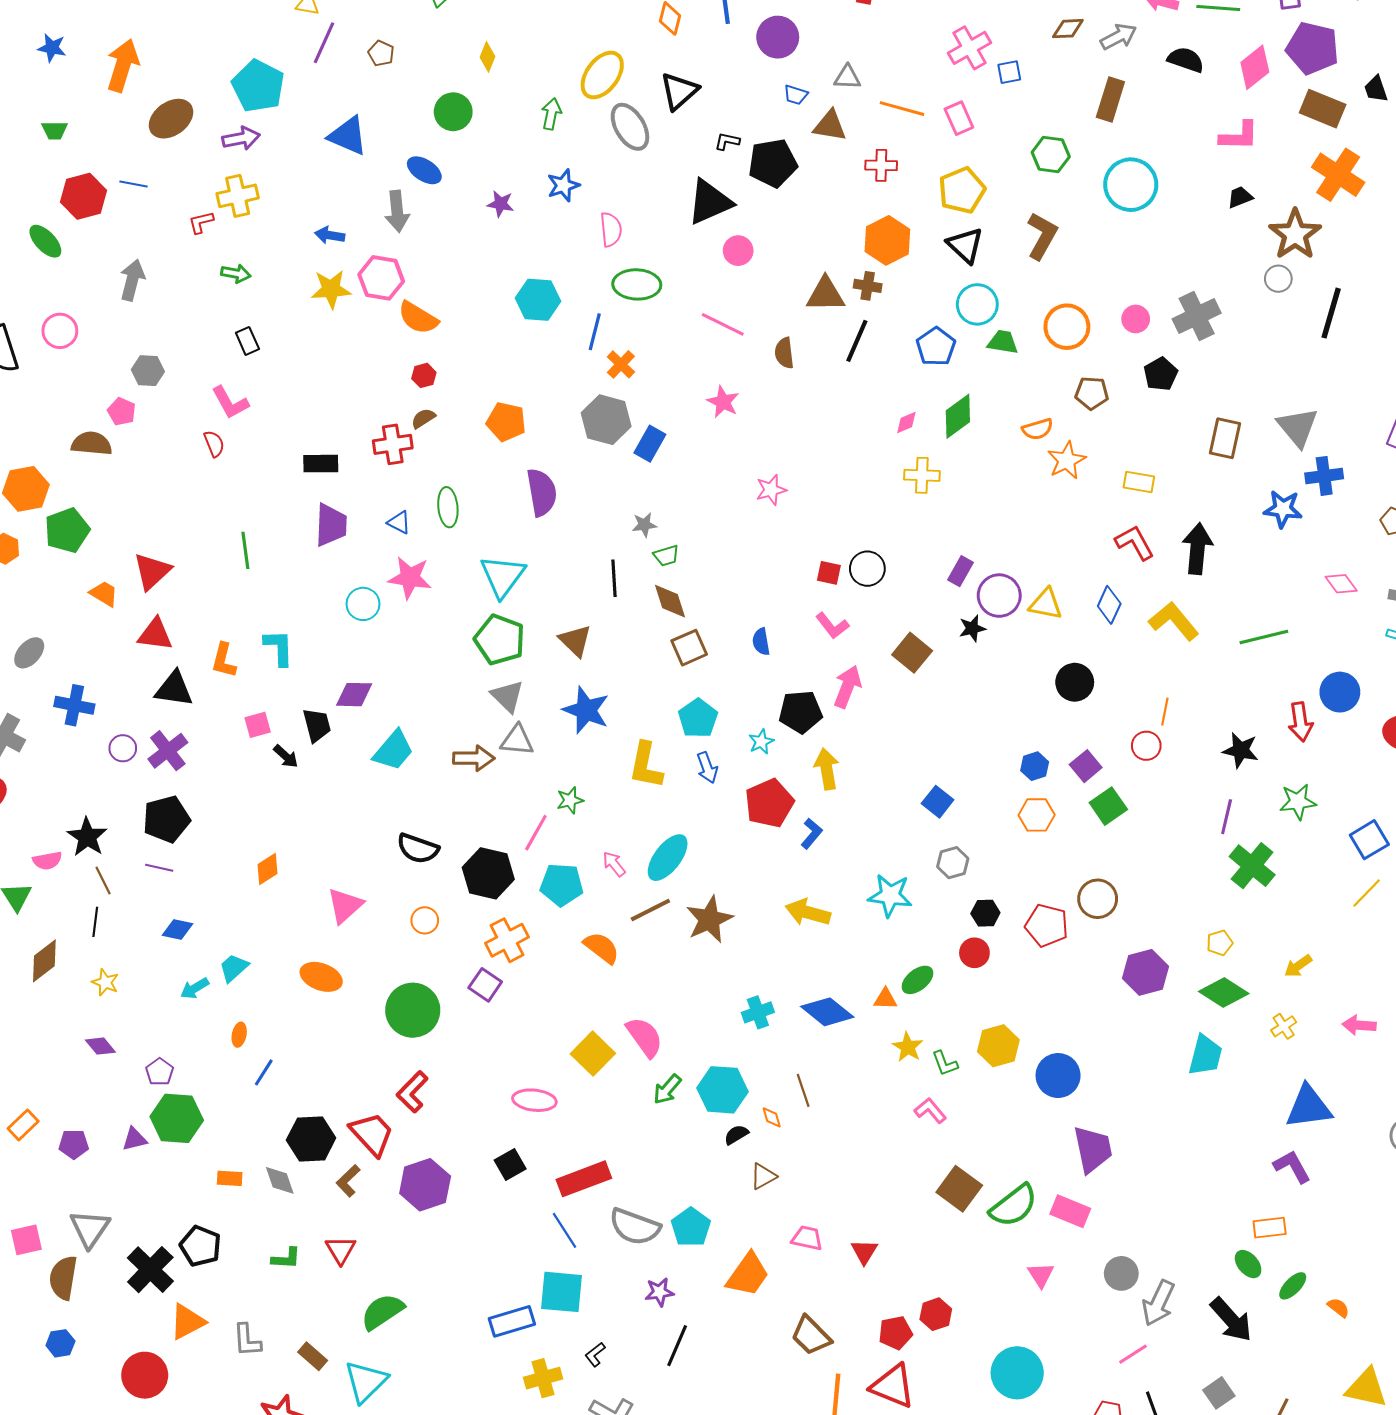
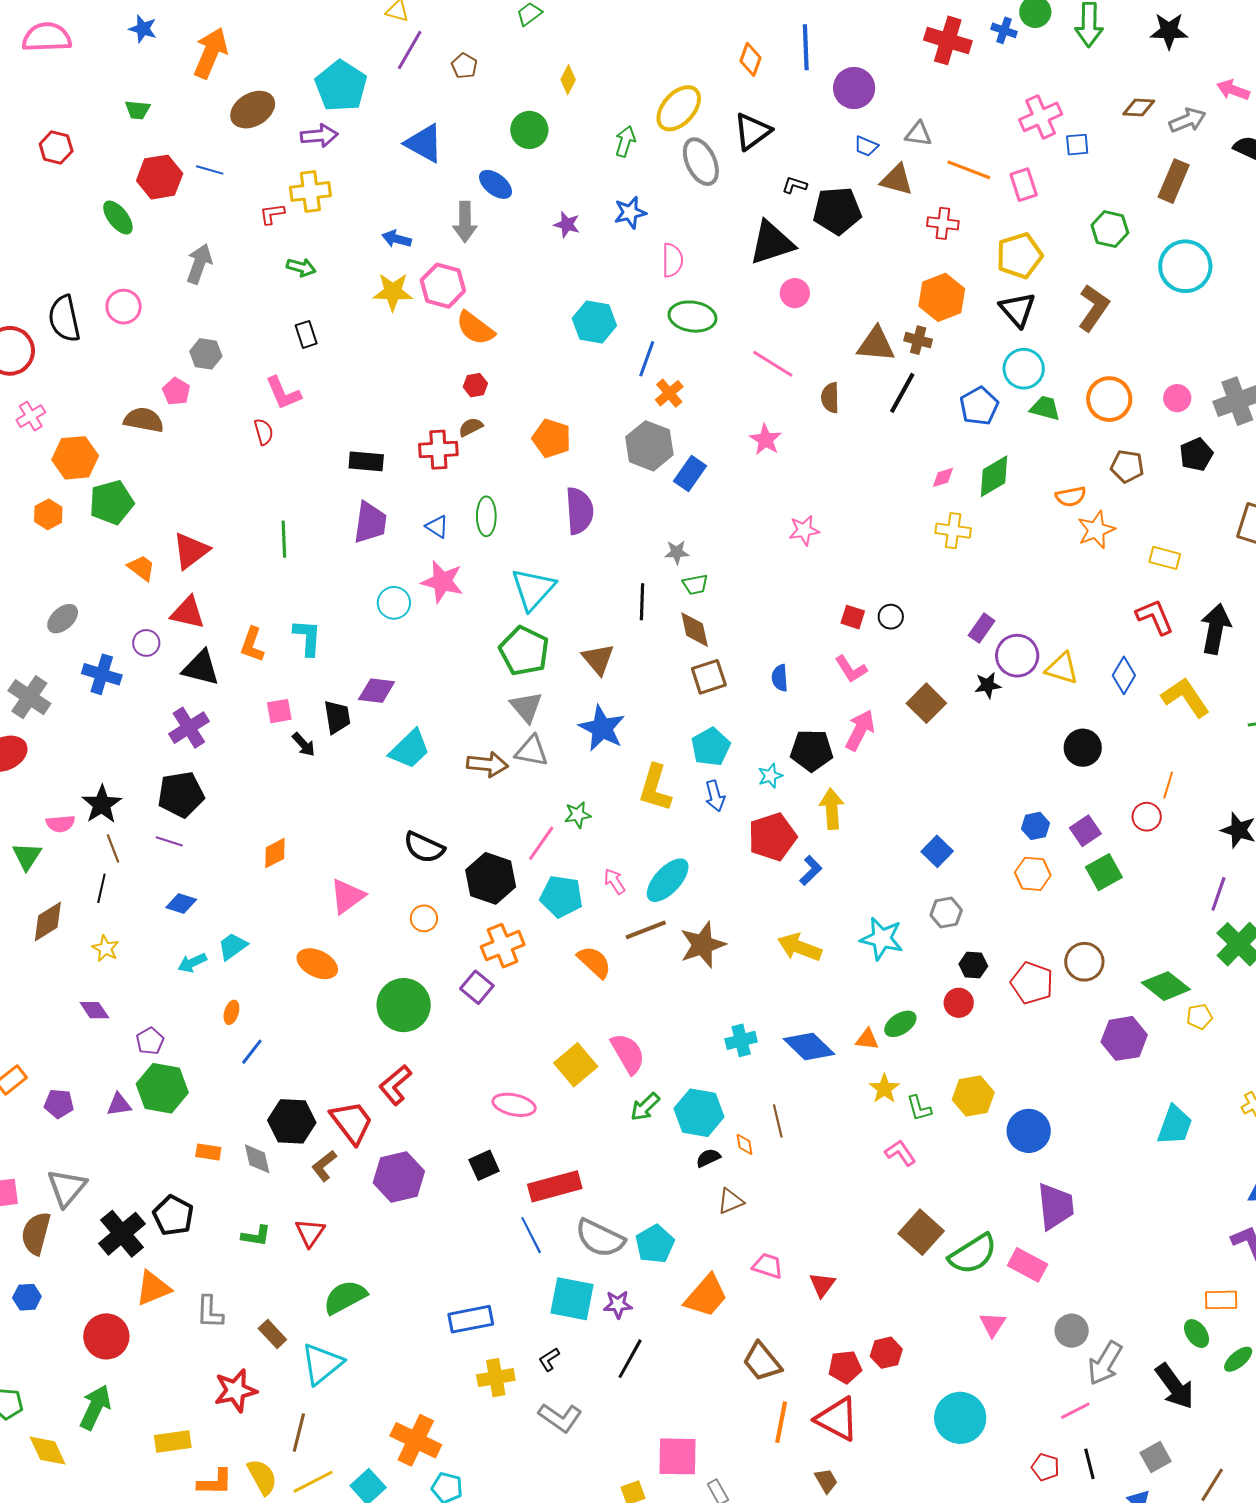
black circle: (867, 569) -> (891, 617), size x0.7
purple circle: (123, 748) -> (146, 643), moved
green diamond: (1224, 992) -> (1166, 986), moved
cyan square: (561, 1292) -> (572, 1299), moved

